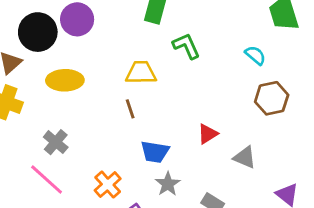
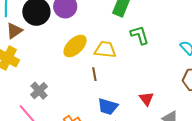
yellow ellipse: (65, 80) -> (75, 46), moved, turned -50
red triangle: (208, 134) -> (147, 99), turned -42

